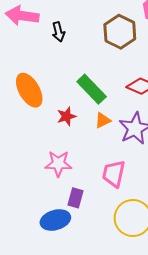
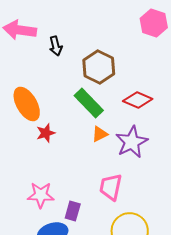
brown hexagon: (120, 32) -> (99, 67), moved
red star: (66, 116) -> (46, 133), moved
pink star: (58, 164) -> (41, 195), moved

